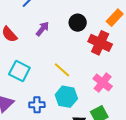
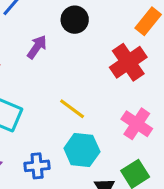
black circle: (78, 23) -> (75, 20), moved
red cross: (100, 43) -> (128, 62), turned 35

